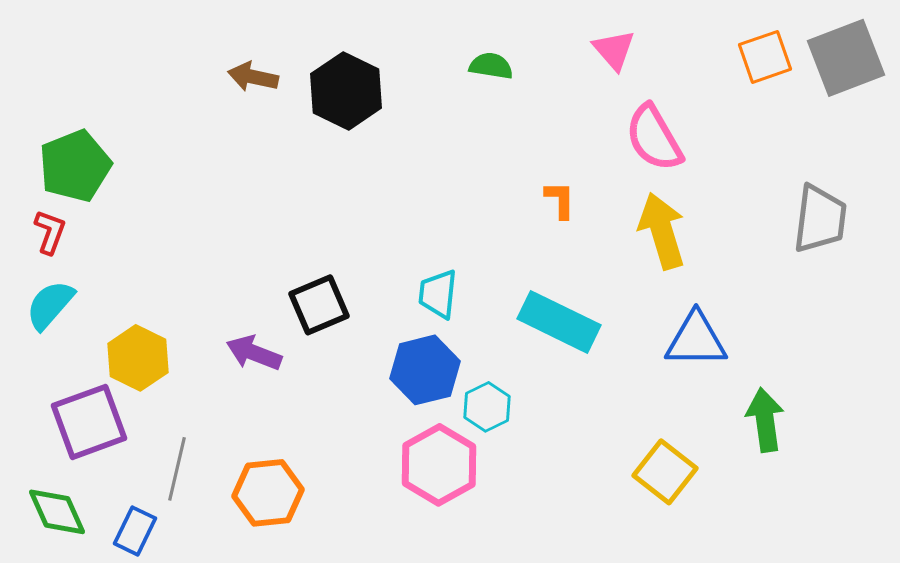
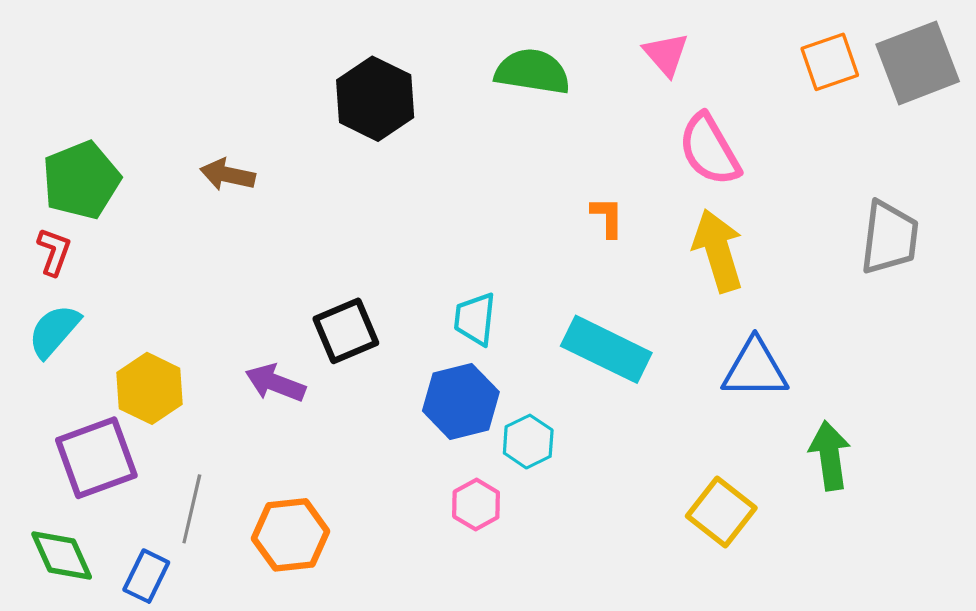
green semicircle: (491, 66) -> (532, 72), size x1.6
brown arrow: (253, 77) -> (228, 175), moved
pink hexagon: (439, 465) -> (476, 504), size x0.6

